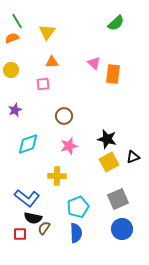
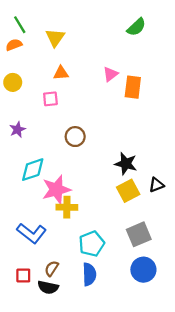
pink triangle: (94, 63) -> (110, 74), turned 40
pink star: (69, 146) -> (56, 190), moved, size x1.4
black semicircle: (33, 218) -> (48, 287), moved

